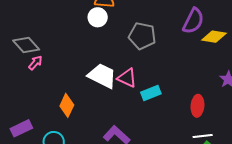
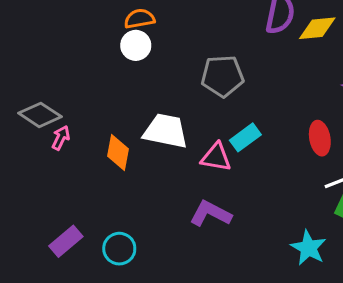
gray pentagon: (142, 36) -> (222, 76), moved
pink triangle: (127, 78) -> (216, 157), moved
orange diamond: (67, 105) -> (118, 153), moved

